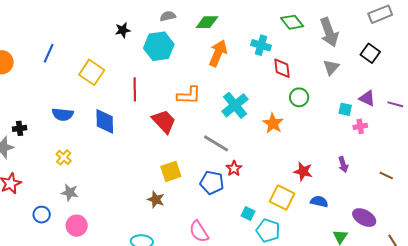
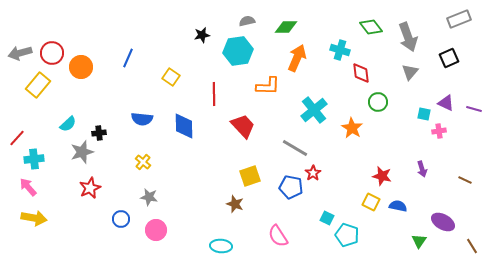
black square: (370, 53) -> (449, 58), turned 30
yellow square: (92, 72) -> (171, 77), size x0.7
orange L-shape: (189, 95) -> (268, 86), moved
yellow square: (282, 198) -> (371, 202), moved, size x0.7

